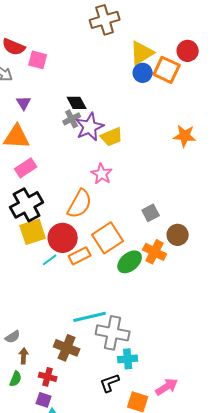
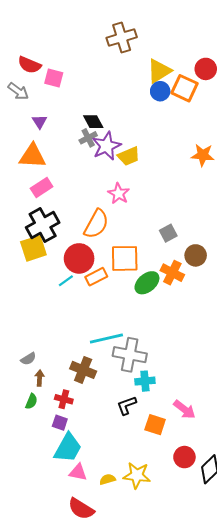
yellow square: (33, 232) -> (33, 248), moved
orange square: (108, 238) -> (125, 258), turned 32
pink arrow: (167, 387) -> (184, 409), turned 70

